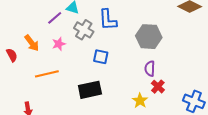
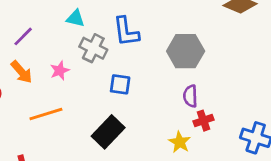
purple line: (55, 18) -> (23, 36), moved
red cross: (158, 87) -> (203, 121), turned 32
black rectangle: (90, 90) -> (108, 132), turned -30

